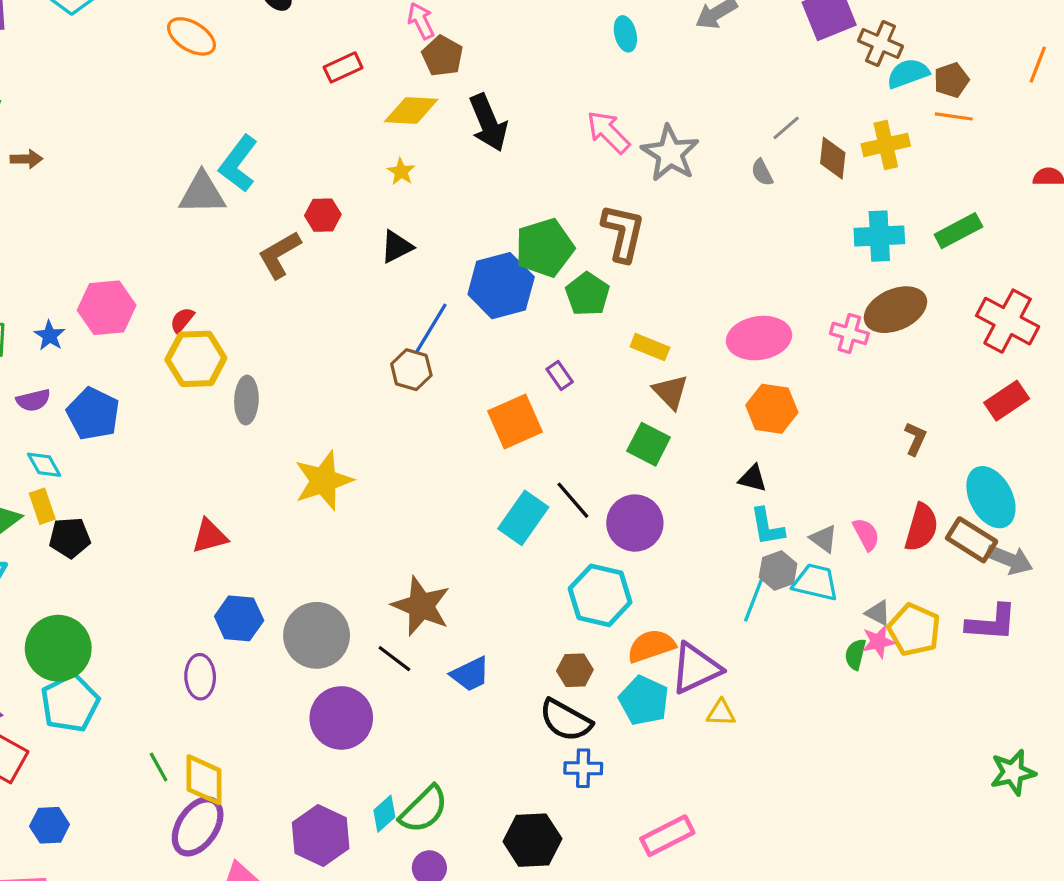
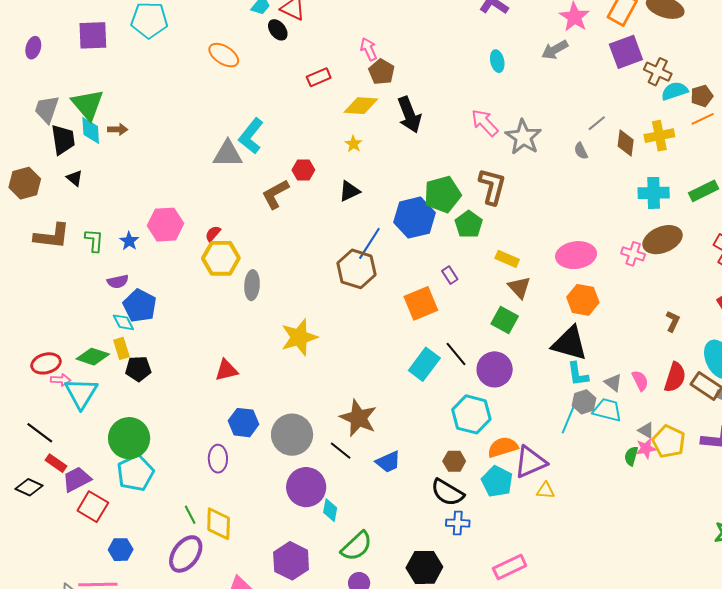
orange line: (954, 116) -> (703, 119), turned -35
brown hexagon: (411, 370) -> (356, 269), size x1.5
blue pentagon: (93, 414) -> (140, 306), moved
black triangle: (753, 478) -> (570, 343), size x2.0
cyan diamond: (384, 814) -> (330, 510), moved, turned -40
purple ellipse: (198, 826) -> (186, 554), moved

